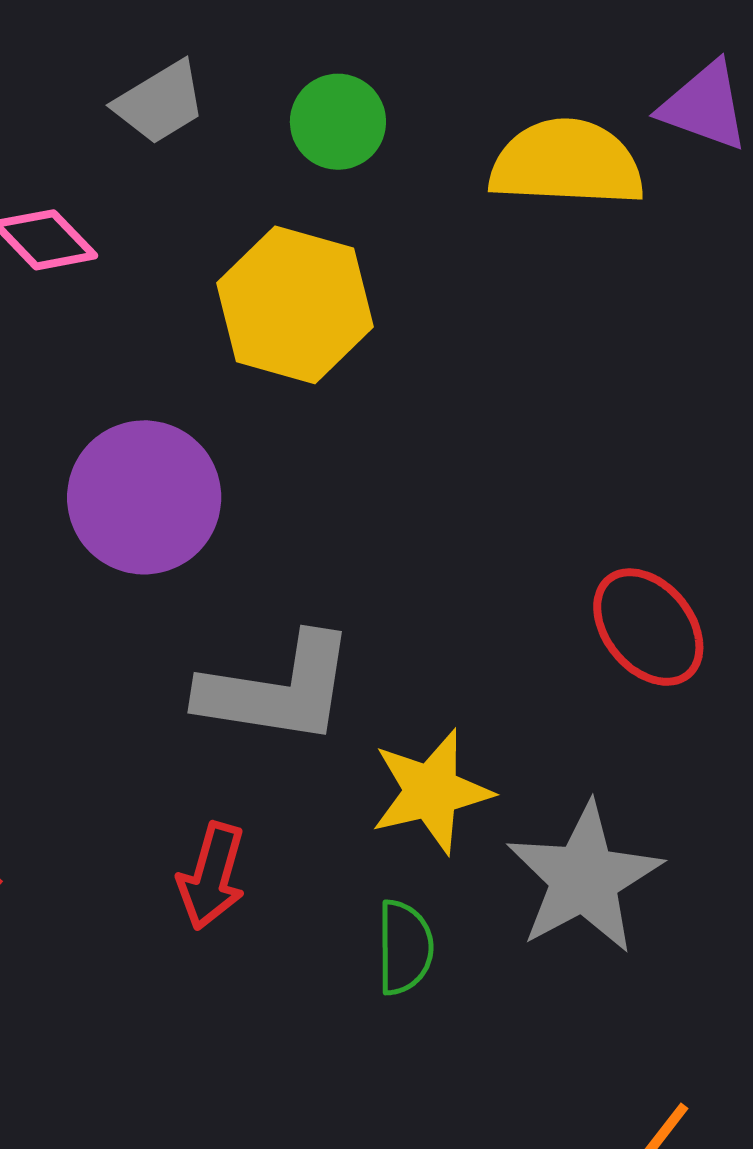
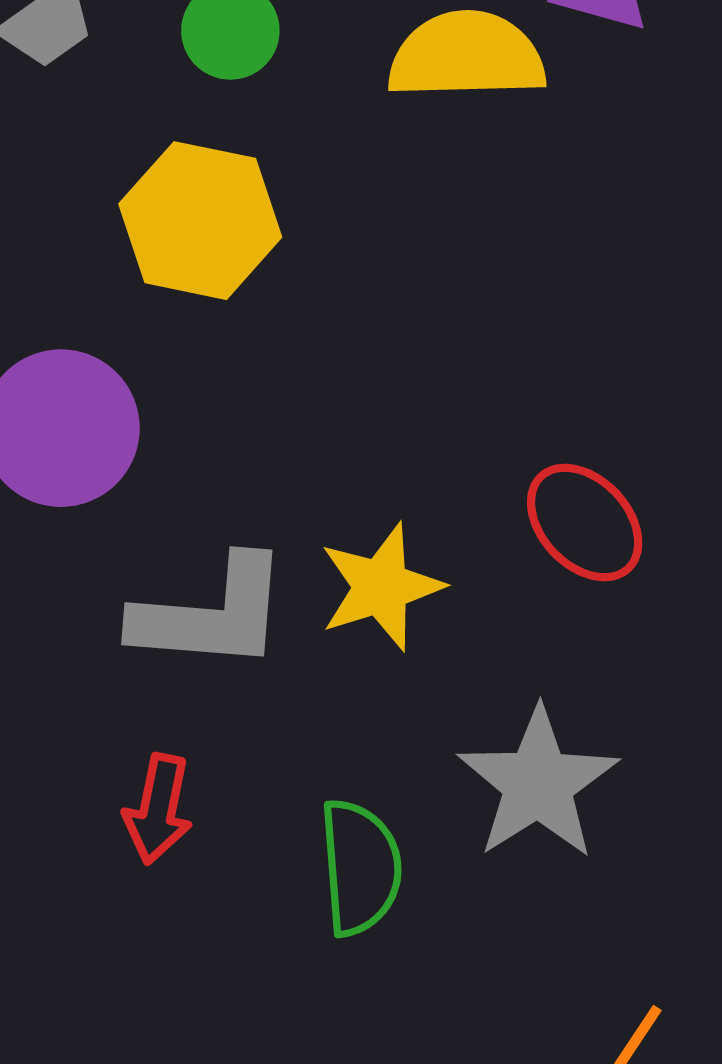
yellow star: (431, 791) -> (381, 587), moved
green semicircle: (405, 947) -> (360, 867), size x1.4

